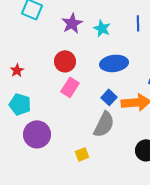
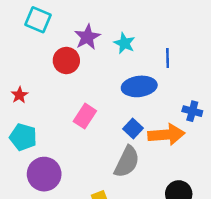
blue line: (138, 23) -> (168, 58), moved
red circle: (65, 61) -> (66, 60), moved

